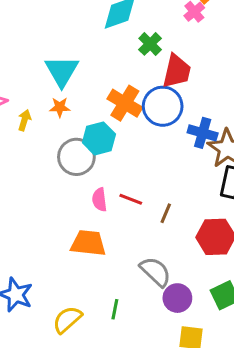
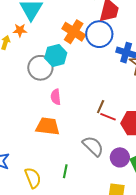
orange star: (60, 107) -> (20, 30), moved
red line: (131, 199) -> (108, 117), moved
purple circle: (177, 298) -> (120, 157), moved
yellow semicircle: (67, 320) -> (33, 178), turned 110

